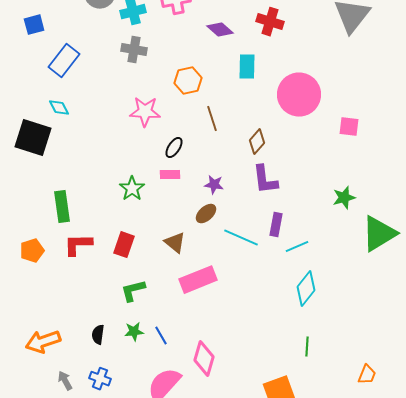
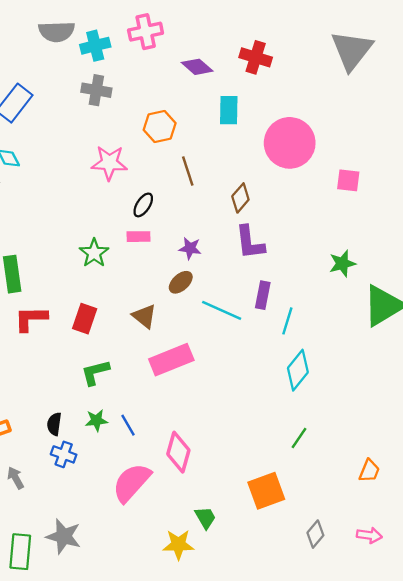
cyan line: (297, 247) -> (287, 321), turned -50
green line: (307, 347) -> (299, 438), turned 30
blue cross: (100, 379) -> (64, 454), moved

